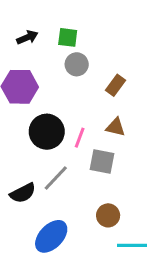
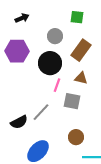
green square: (68, 37) -> (77, 17), moved
brown rectangle: (116, 85) -> (81, 50), size x1.5
black circle: (47, 132) -> (50, 63), moved

